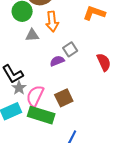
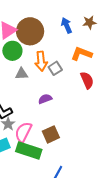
gray square: (70, 49) -> (55, 68), moved
red semicircle: (104, 62) -> (87, 80), moved

